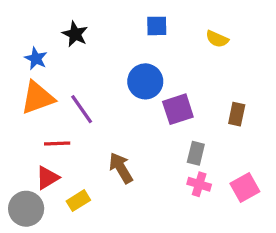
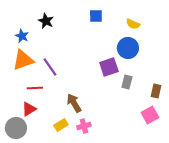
blue circle: (145, 81) -> (128, 48), moved
brown rectangle: (237, 114) -> (156, 91), moved
gray rectangle: (196, 153) -> (127, 82), moved
pink cross: (199, 184) -> (84, 126), moved, turned -32
yellow rectangle: (78, 201) -> (61, 125), moved

